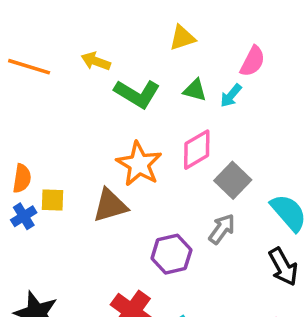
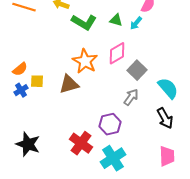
orange semicircle: (22, 178) -> (20, 69), turned 42
purple hexagon: (171, 254) -> (110, 124), moved

